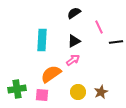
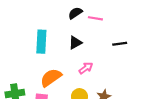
pink line: (99, 27) -> (95, 18), moved, turned -56
pink arrow: (73, 60) -> (86, 68), moved

